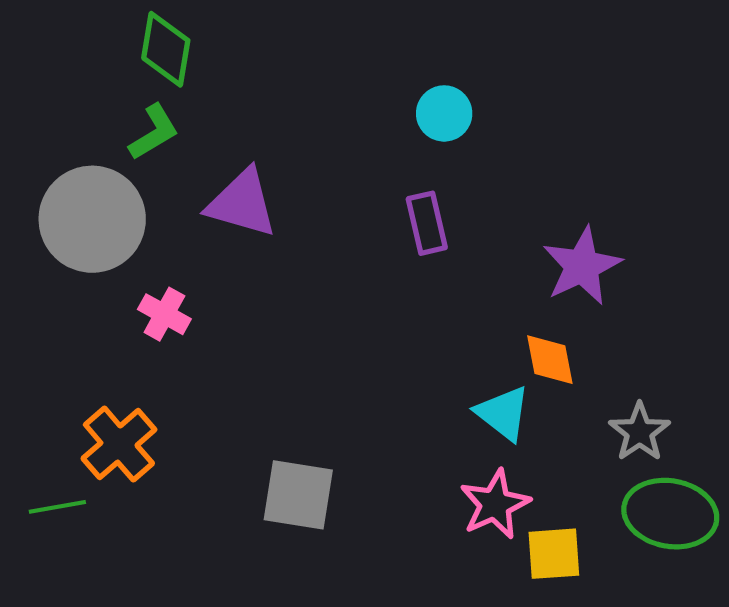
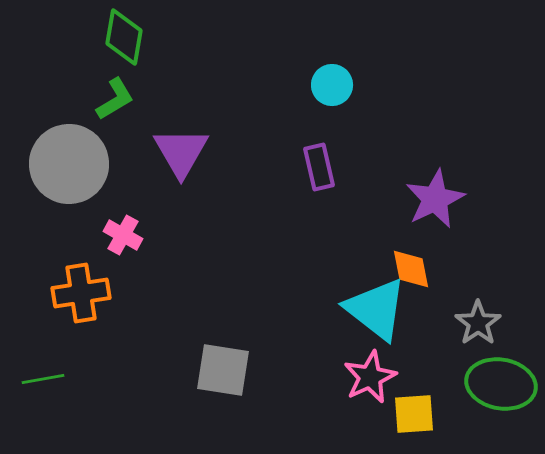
purple triangle: (242, 203) -> (181, 152), turned 44
cyan triangle: (503, 413) -> (376, 309), size x1.5
orange cross: (119, 444) -> (81, 293), moved, turned 32

